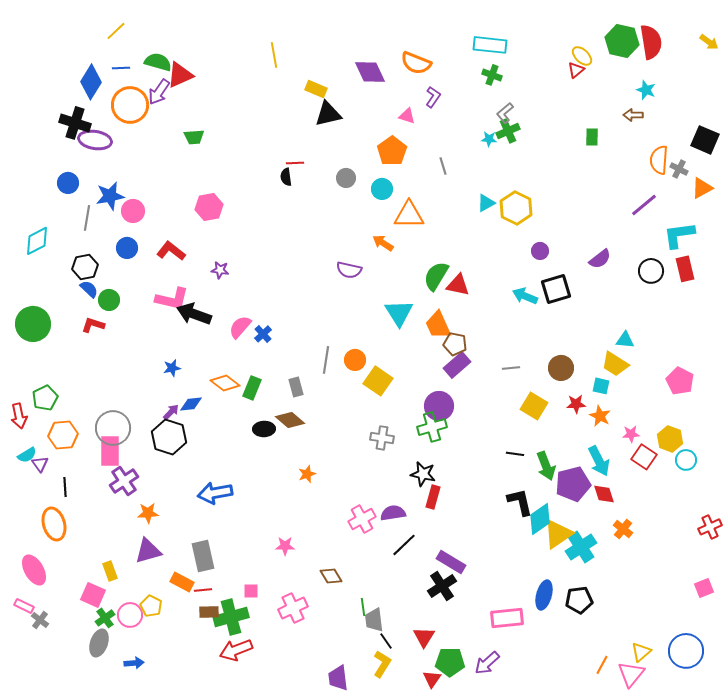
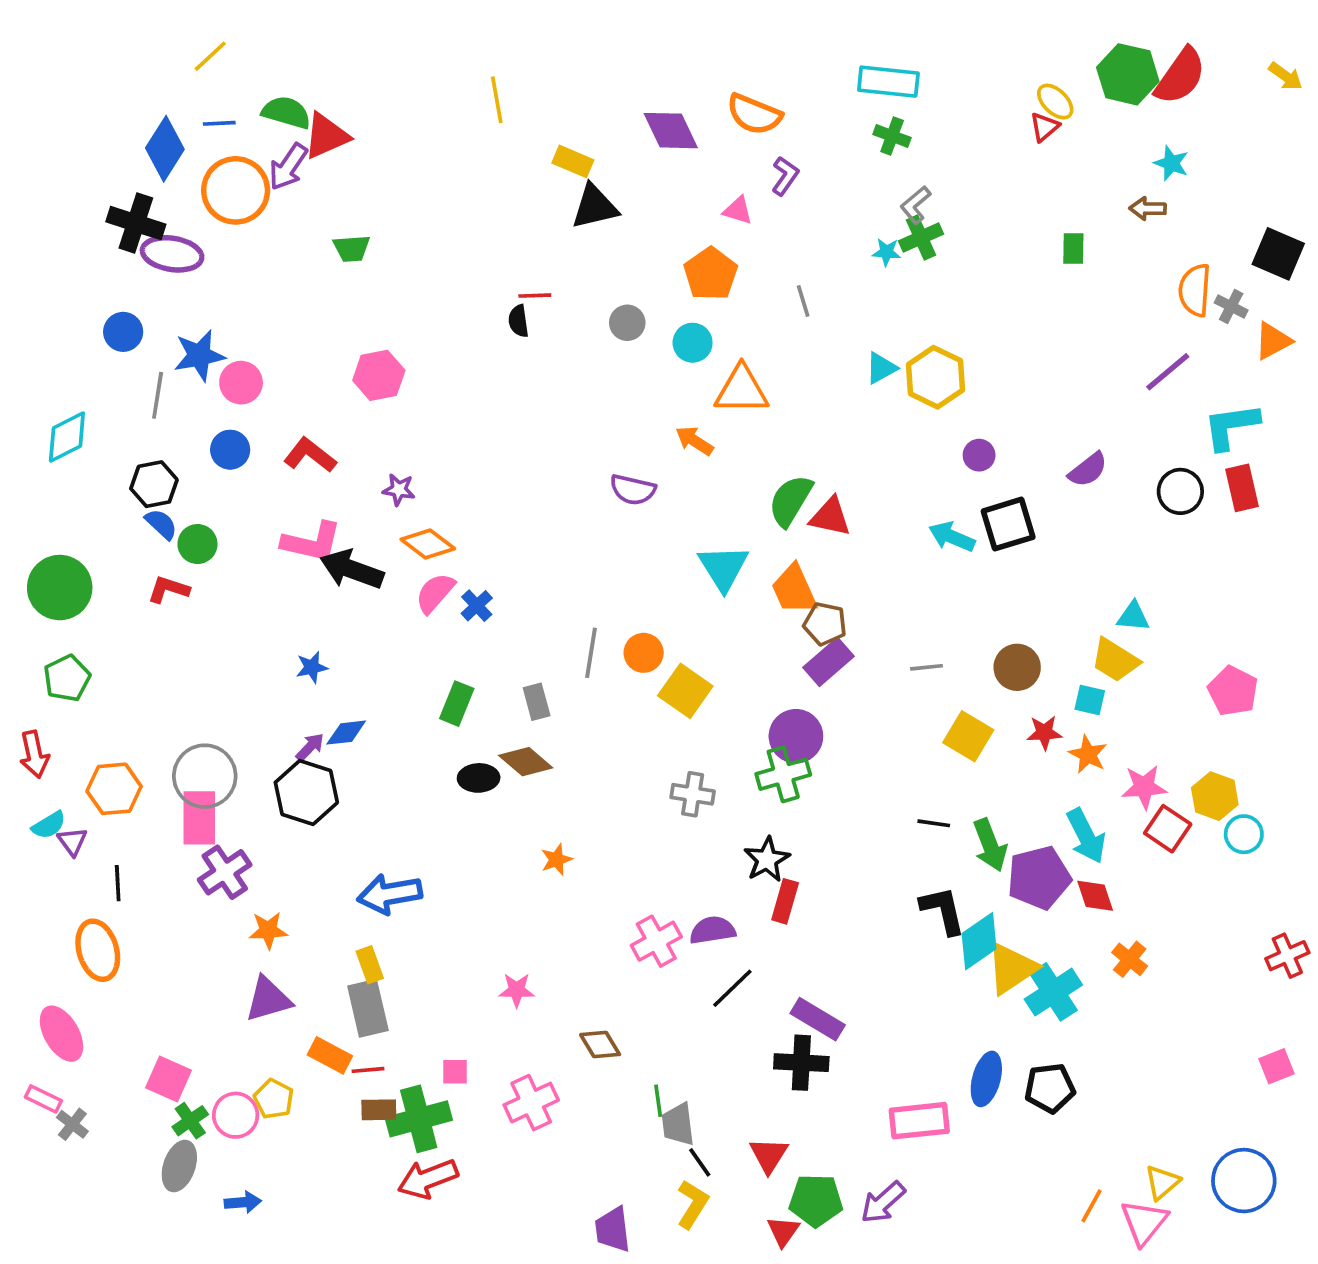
red semicircle: (651, 42) -> (1180, 76), turned 44
orange diamond: (225, 383) -> (428, 544), moved
green pentagon: (45, 398) -> (67, 678), moved
pink star: (631, 434) -> (1144, 787), size x1.4
black star: (423, 474) -> (767, 860), turned 30
yellow rectangle: (110, 571) -> (370, 965), moved
black cross: (442, 586) -> (801, 1063), turned 36

